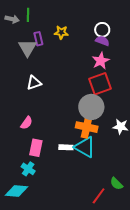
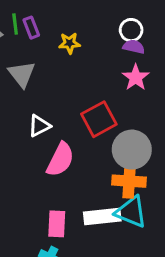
purple rectangle: (38, 39) -> (31, 28), moved
red square: (100, 84) -> (99, 119), moved
pink semicircle: (27, 123) -> (60, 160), moved, size x1.6
white rectangle: (66, 147) -> (102, 217), size x1.6

